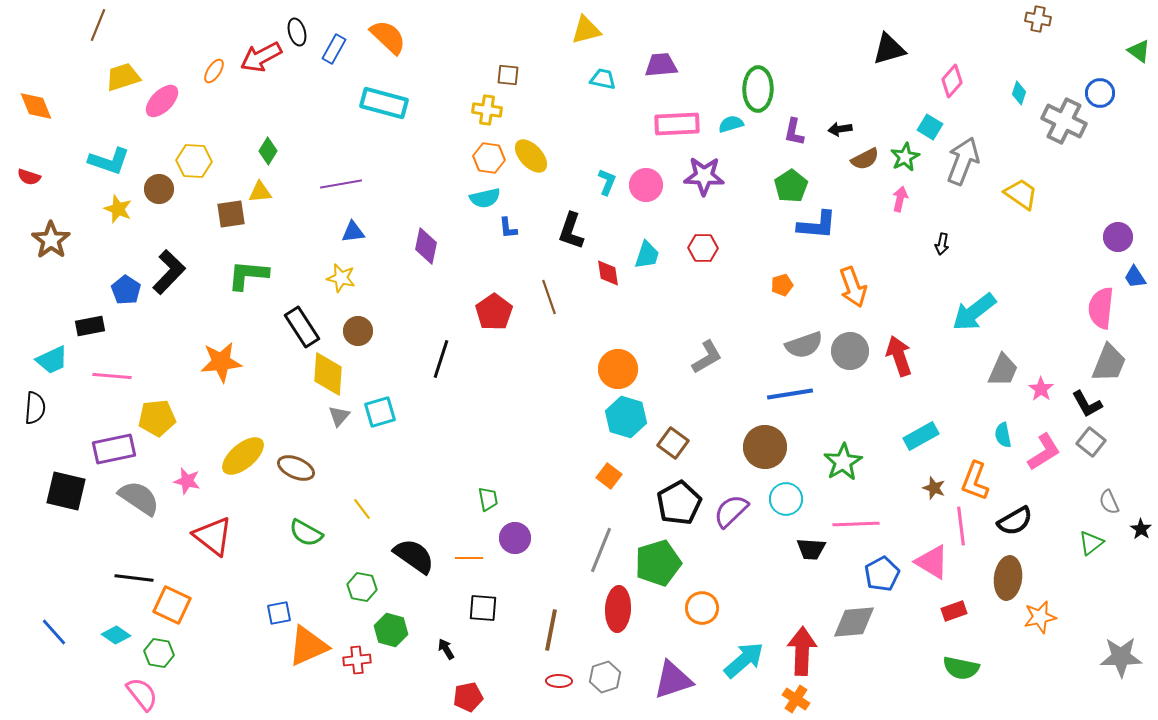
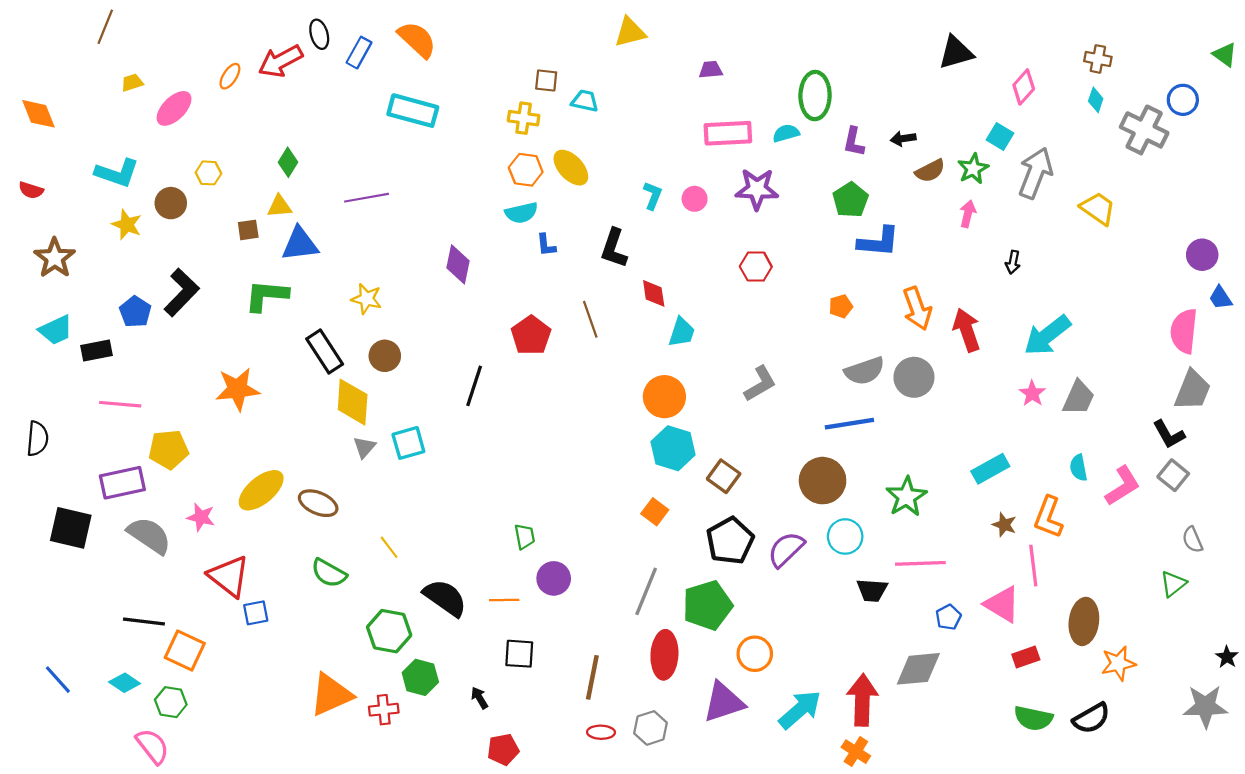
brown cross: (1038, 19) -> (1098, 59), moved
purple trapezoid: (661, 65) -> (711, 70), size x0.7
yellow trapezoid: (123, 77) -> (132, 83), size x0.6
cyan trapezoid: (603, 79) -> (585, 101), moved
yellow hexagon: (194, 161) -> (208, 173), size x0.7
pink circle: (646, 185) -> (695, 199), size x0.7
brown square: (231, 214) -> (248, 230), size x0.7
blue triangle: (353, 232) -> (300, 244), moved, size x1.5
cyan trapezoid: (647, 255) -> (682, 332), moved
red arrow: (899, 356) -> (967, 330), moved
cyan trapezoid: (52, 360) -> (56, 330), moved
pink star: (1041, 389) -> (1032, 393), moved
black semicircle: (1015, 521) -> (1091, 718), moved
black star: (1141, 529) -> (1227, 657), moved
blue pentagon: (882, 574) -> (948, 617), size x0.7
green hexagon: (362, 587) -> (389, 631), size x1.4
blue square: (279, 613) -> (256, 613), moved
purple triangle: (673, 680) -> (724, 702), moved

